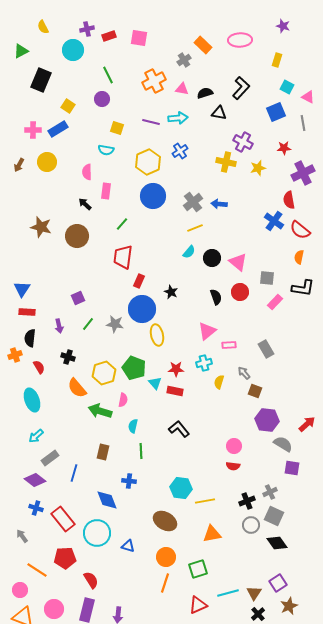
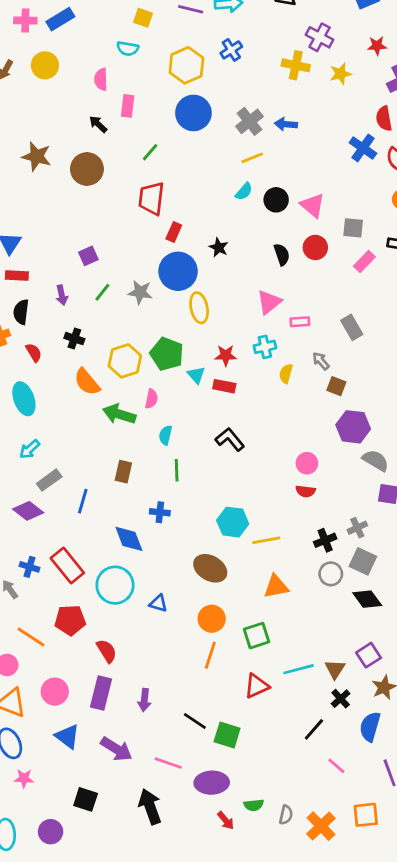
blue cross: (36, 508) -> (30, 567), moved

